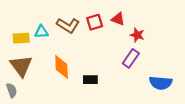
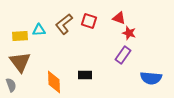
red triangle: (118, 19) -> (119, 18), moved
red square: (95, 22) -> (89, 21), turned 35
brown L-shape: (68, 25) -> (64, 24), turned 110
orange diamond: (62, 67) -> (54, 82), moved

